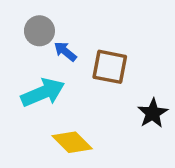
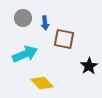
blue arrow: (65, 51) -> (45, 23), moved, turned -136

